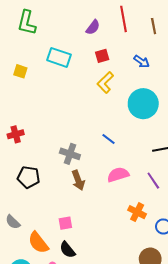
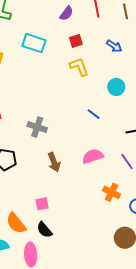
yellow L-shape: (105, 82) -> (79, 67), turned 115
cyan circle: (143, 104) -> (116, 87), size x0.6
blue line: (108, 139) -> (94, 114), moved
gray cross: (70, 154) -> (37, 127), moved

